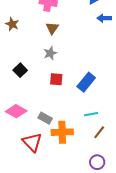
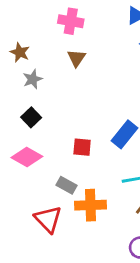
gray star: (50, 53) -> (33, 79), moved
red square: (56, 79) -> (82, 147), moved
pink diamond: (16, 111) -> (27, 157), moved

